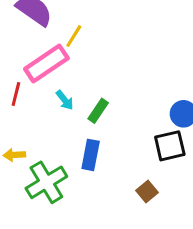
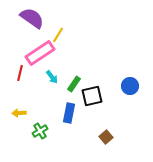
black square: (170, 146) -> (92, 96), moved
green cross: (46, 182) -> (40, 131), size x0.6

